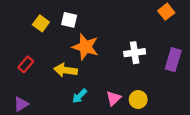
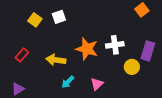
white square: (69, 20) -> (59, 17), turned -32
orange star: (85, 47) -> (87, 49), moved
yellow circle: (138, 100) -> (132, 67), moved

